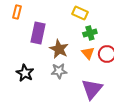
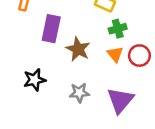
gray star: (59, 71) -> (79, 93), moved
black star: (25, 73) -> (35, 80), turned 30

